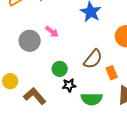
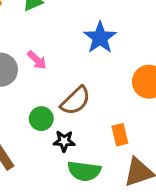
brown semicircle: (93, 59) -> (75, 101), moved
black star: (69, 85) -> (64, 141), moved

